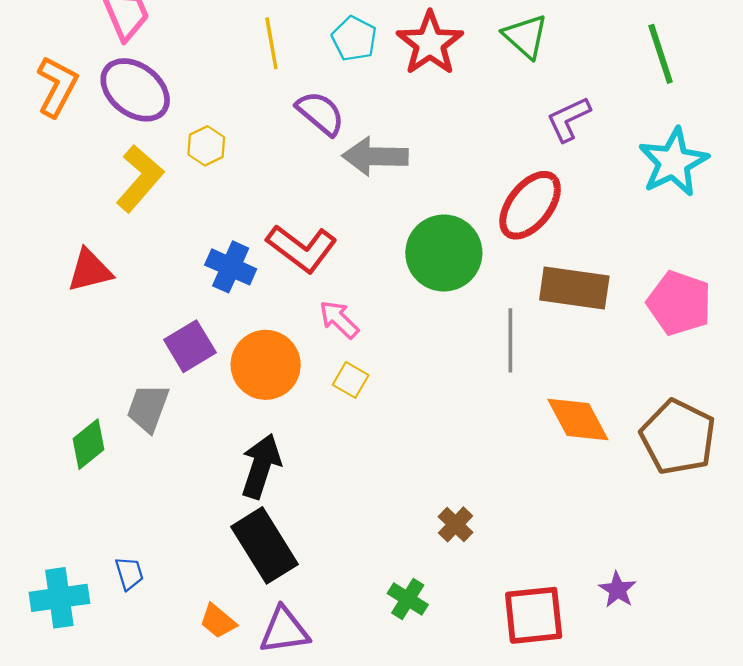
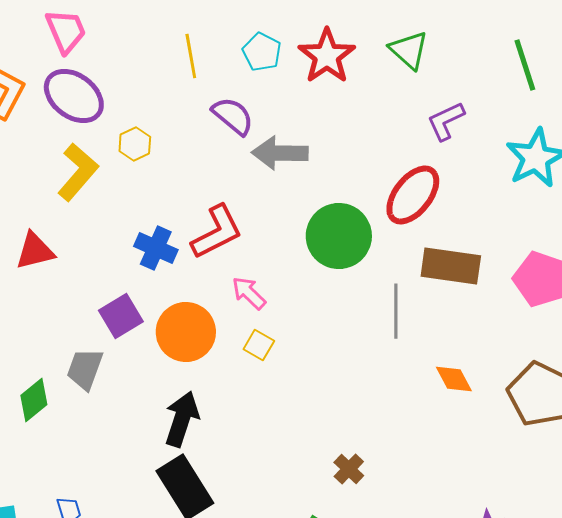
red L-shape: (302, 248) -> (217, 232), turned -64
orange diamond: (578, 420) -> (454, 379), size x0.7

